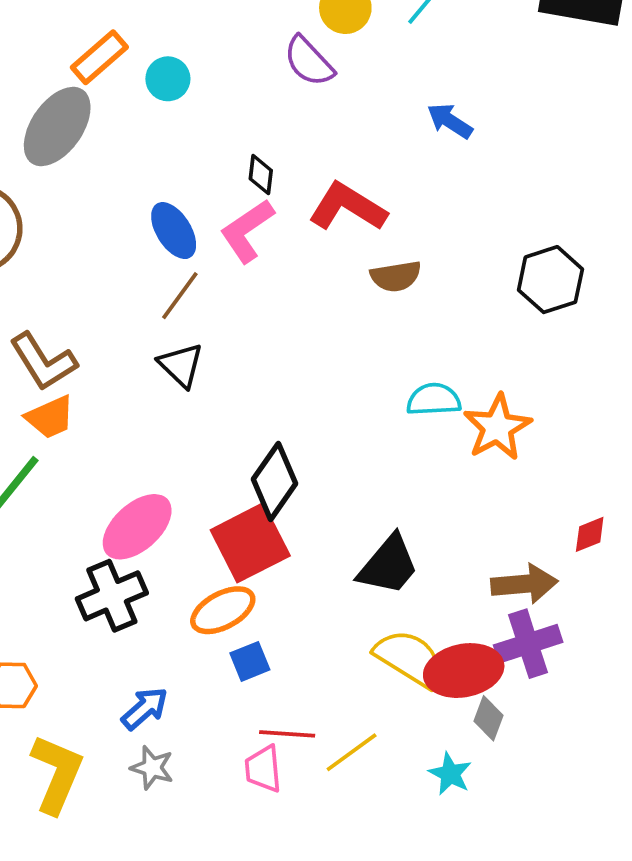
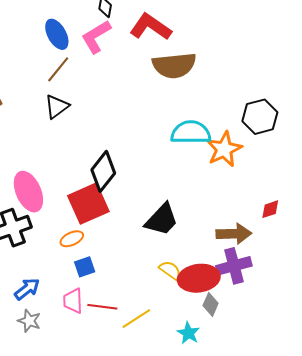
brown semicircle: (396, 276) -> (174, 65), size x1.6
black hexagon: (550, 280) -> (260, 117), moved
black triangle: (181, 365) -> (57, 106), turned 36
cyan semicircle: (434, 400) -> (191, 132), size x1.4
pink ellipse: (137, 527) -> (28, 192), turned -75
orange ellipse: (223, 610) -> (72, 239), size x0.7
yellow semicircle: (409, 658) -> (170, 270), size x0.6
pink trapezoid: (263, 769) -> (73, 301), moved

